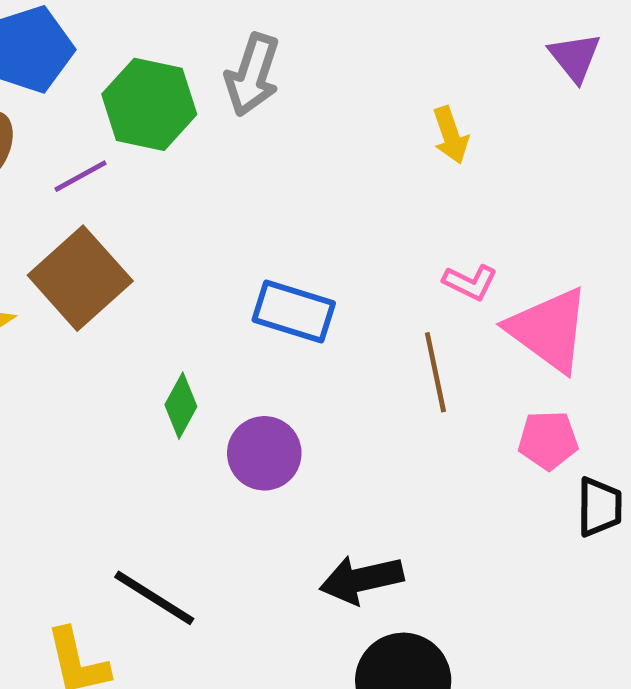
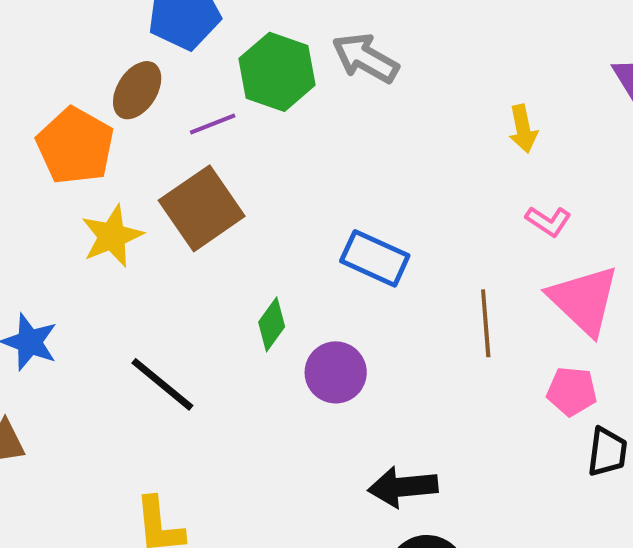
gray arrow: (252, 75) -> (365, 58), turned 94
pink L-shape: (470, 282) -> (548, 221), moved
black line: (154, 598) -> (162, 384), moved

